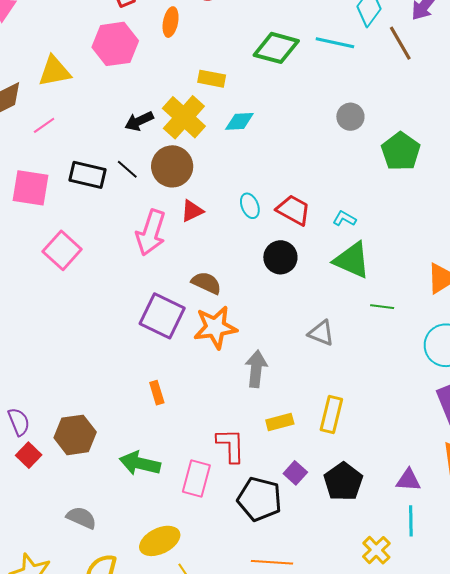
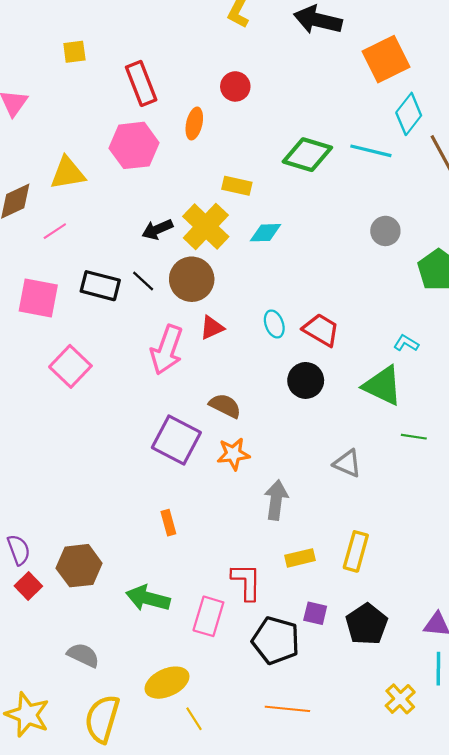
cyan L-shape: (344, 219) -> (406, 343), moved
orange star: (215, 327) -> (233, 454), size x0.7
purple square: (295, 473) -> (315, 613), turned -30

